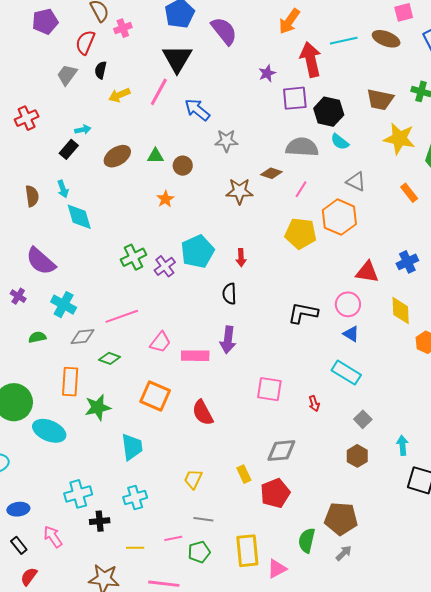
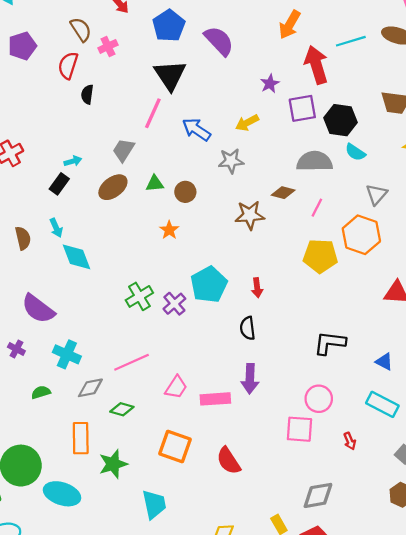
gray trapezoid: (67, 75) -> (124, 150), moved
yellow arrow: (119, 95) -> (247, 123), moved
gray triangle: (356, 182) -> (376, 194), turned 50
pink circle: (348, 304) -> (319, 399), moved

